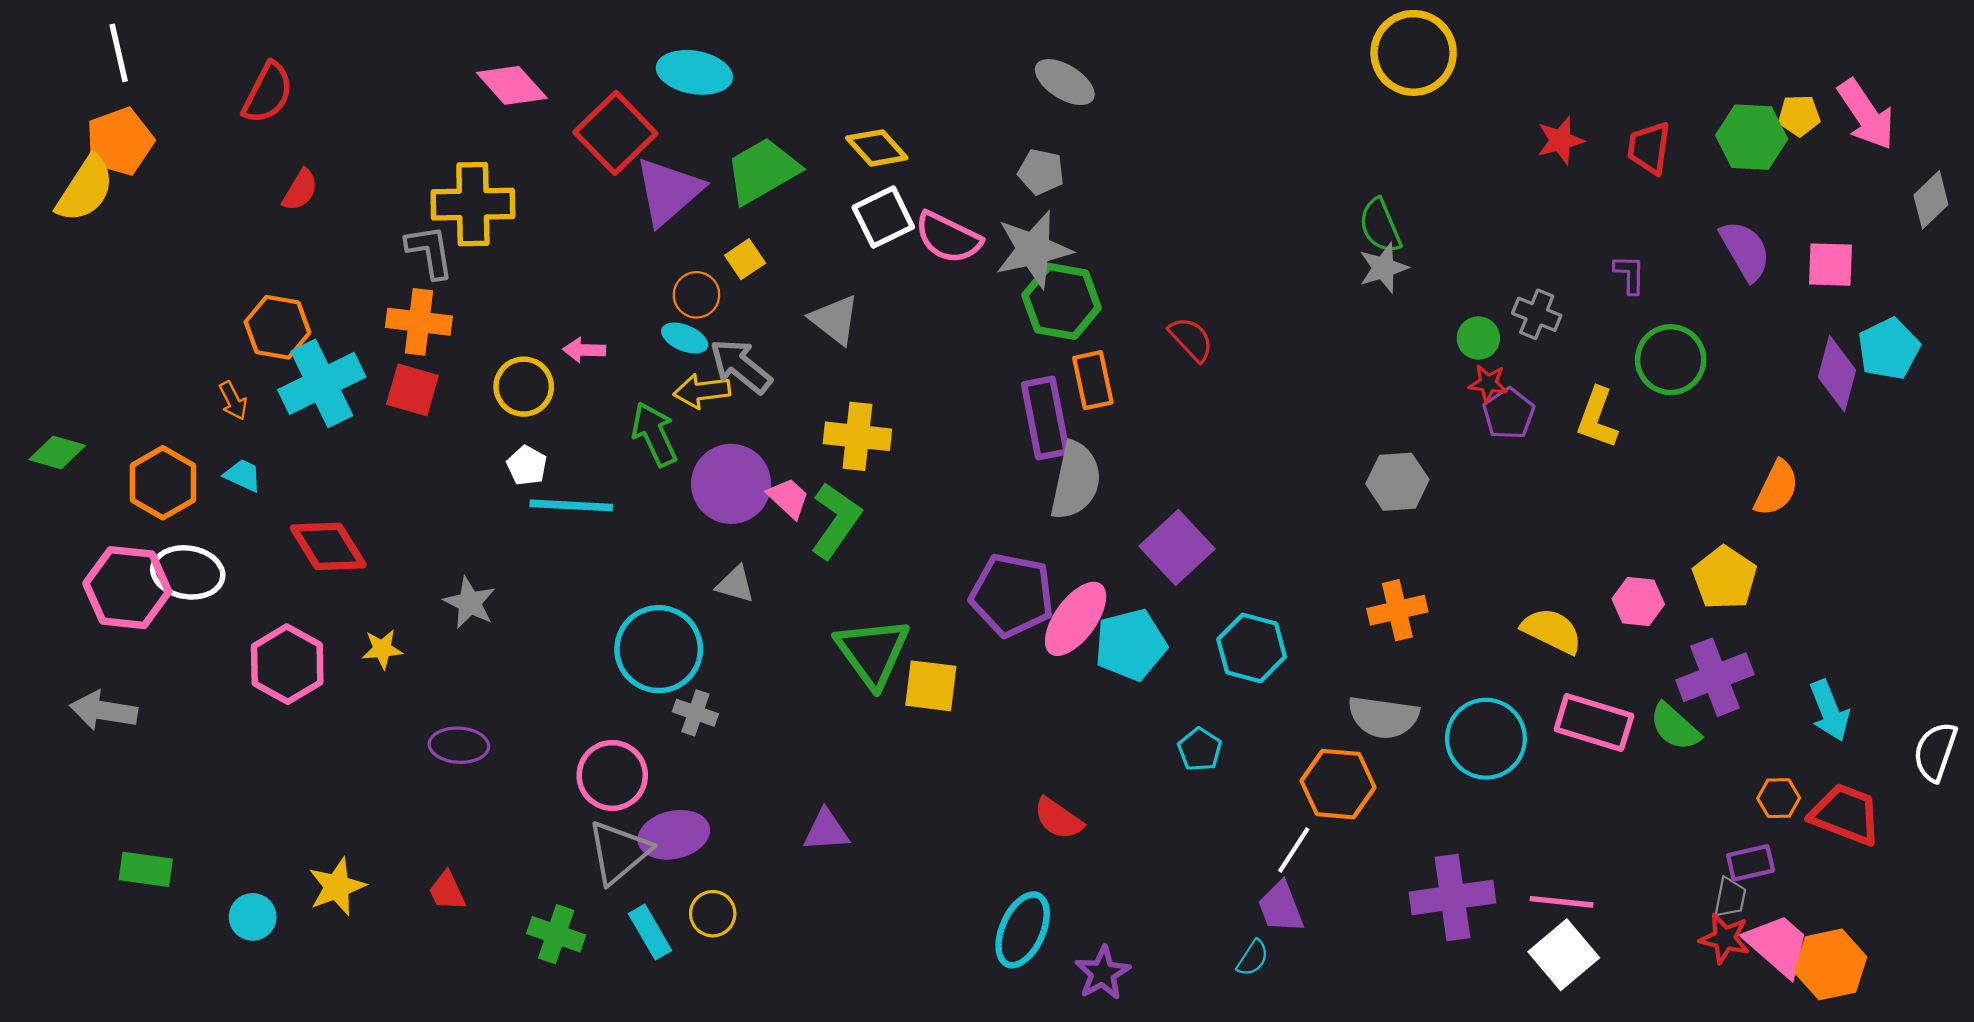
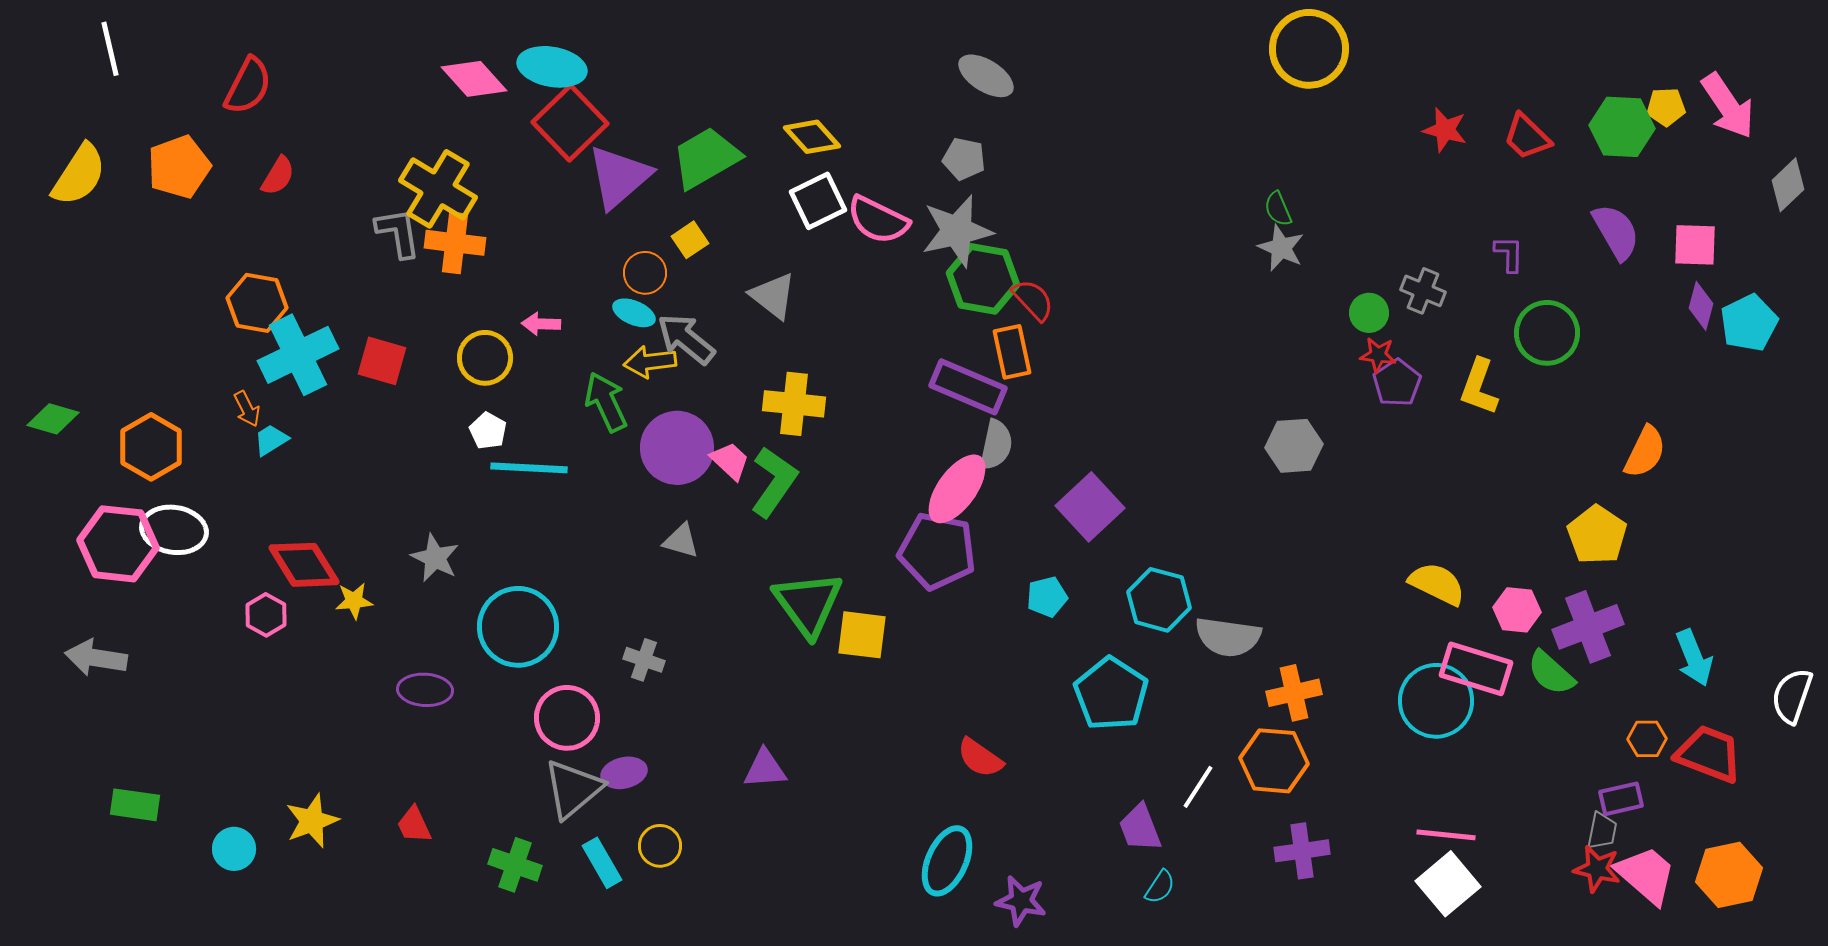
cyan ellipse: (694, 72) -> (552, 67), moved
red star: (1560, 140) -> (1445, 130), turned 30
orange pentagon: (120, 141) -> (179, 167), moved
red trapezoid: (1649, 148) -> (1527, 137), turned -54
yellow cross: (473, 204) -> (438, 189), turned 32
green semicircle: (1380, 226) -> (1278, 209), size x0.7
gray star: (1383, 268) -> (1281, 248), turned -30
orange cross: (419, 322) -> (455, 243), moved
red semicircle: (1191, 339) -> (1033, 300), moved
purple diamond: (1837, 374) -> (1701, 306), moved, size x0.7
orange arrow: (233, 401) -> (247, 409), moved
purple rectangle: (1045, 418) -> (968, 387), turned -56
cyan trapezoid: (243, 475) -> (271, 440), moved, turned -57
gray semicircle: (1076, 481) -> (996, 445), size x0.7
red diamond: (328, 546) -> (304, 565), moved
pink hexagon: (1638, 602) -> (1517, 610), moved
orange cross: (1397, 610) -> (1294, 693), moved
pink ellipse: (1076, 619) -> (957, 489), moved
cyan pentagon: (1131, 645) -> (1047, 597), size x0.6
cyan circle: (659, 649) -> (518, 627), moved
pink hexagon: (287, 664) -> (266, 615), size x0.6
gray semicircle: (1383, 717) -> (1228, 637), moved
cyan circle: (1486, 739) -> (1436, 701), moved
cyan pentagon: (1200, 750) -> (1111, 694), size x1.8
orange hexagon: (1338, 784) -> (1274, 761), moved
purple ellipse: (674, 835) -> (624, 773), size x0.7
purple cross: (1452, 897) -> (1302, 851), moved, size x0.7
purple trapezoid: (1281, 907) -> (1140, 828), moved
orange hexagon: (1830, 964) -> (1729, 875), moved
purple star: (1103, 973) -> (1021, 901), turned -30

